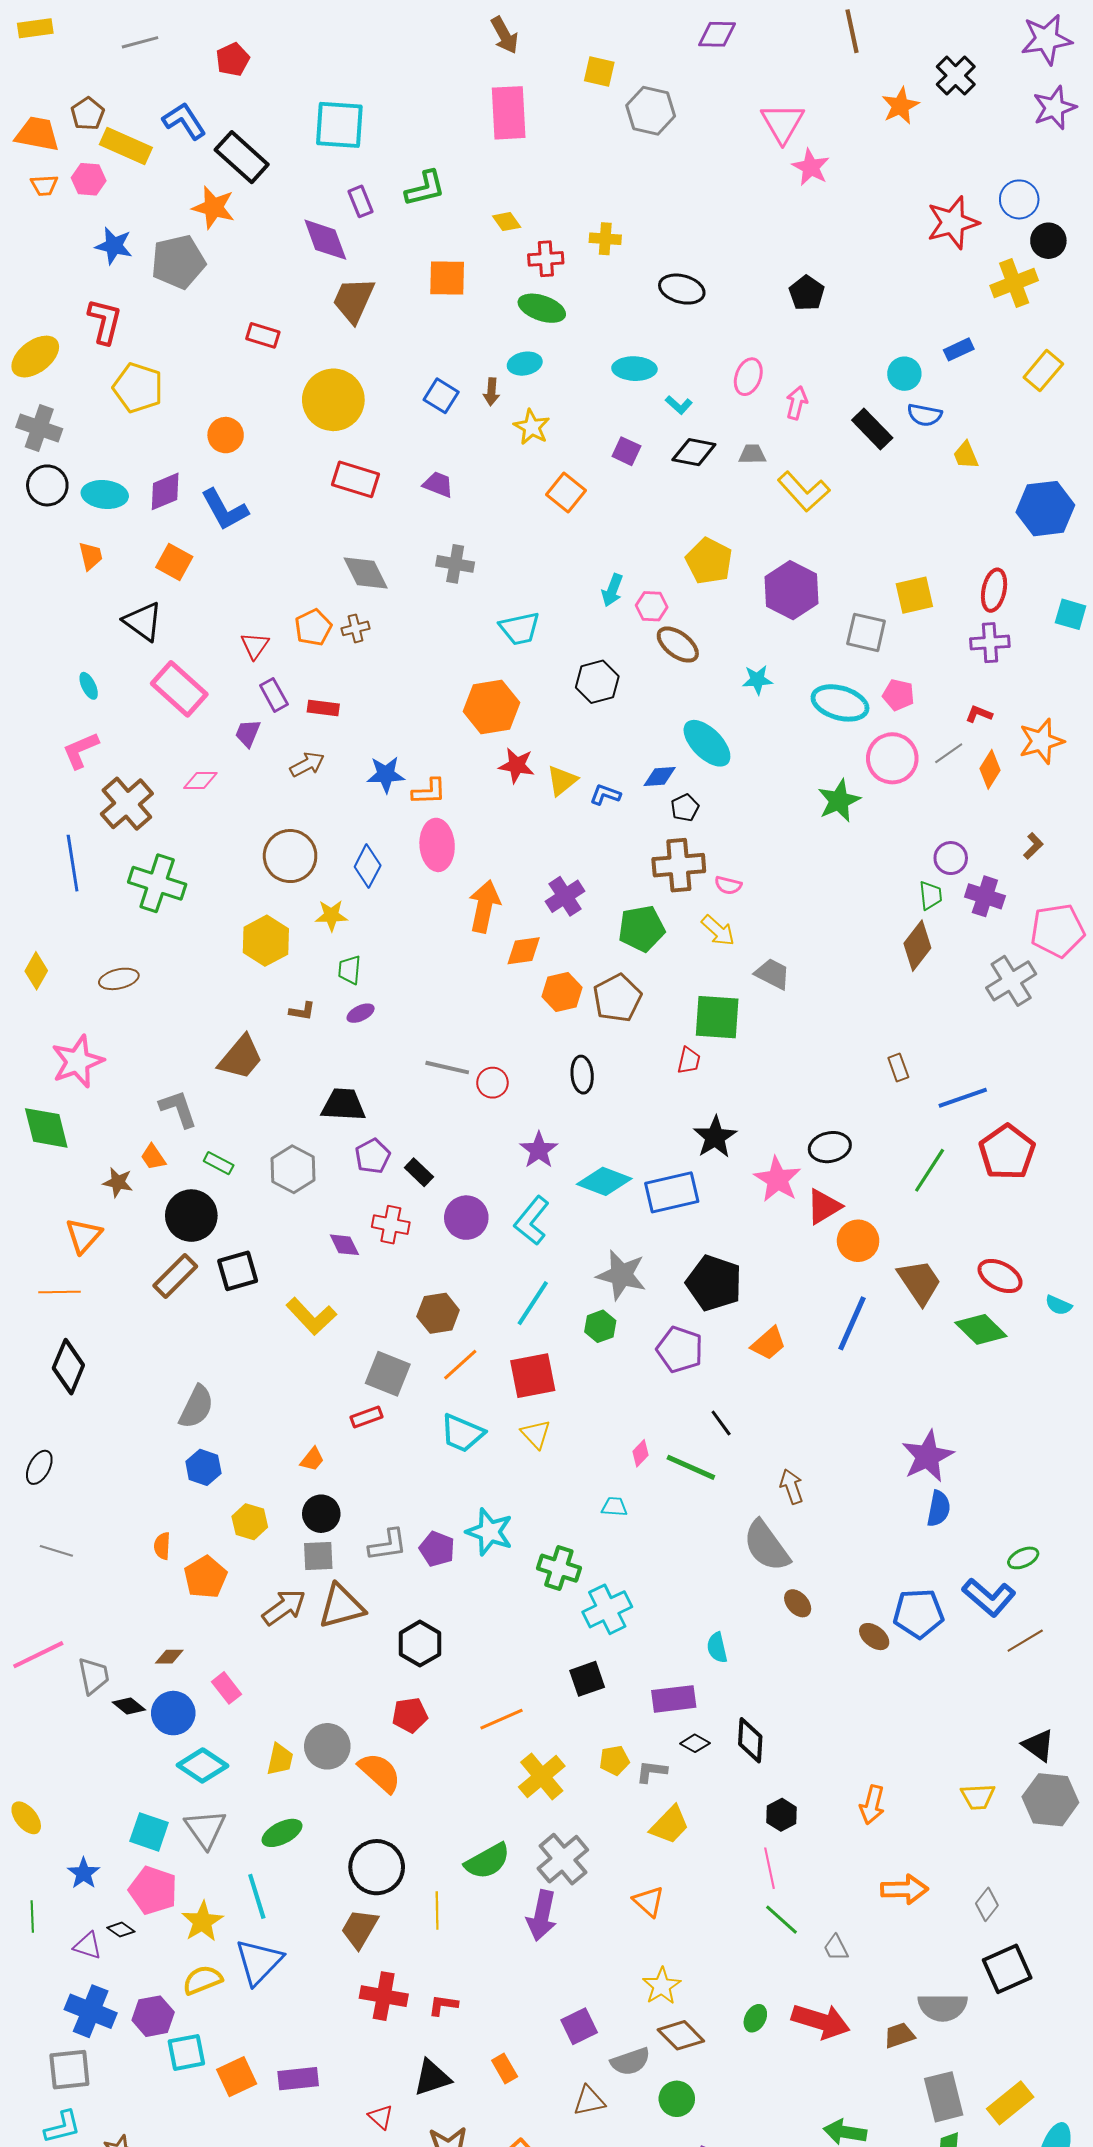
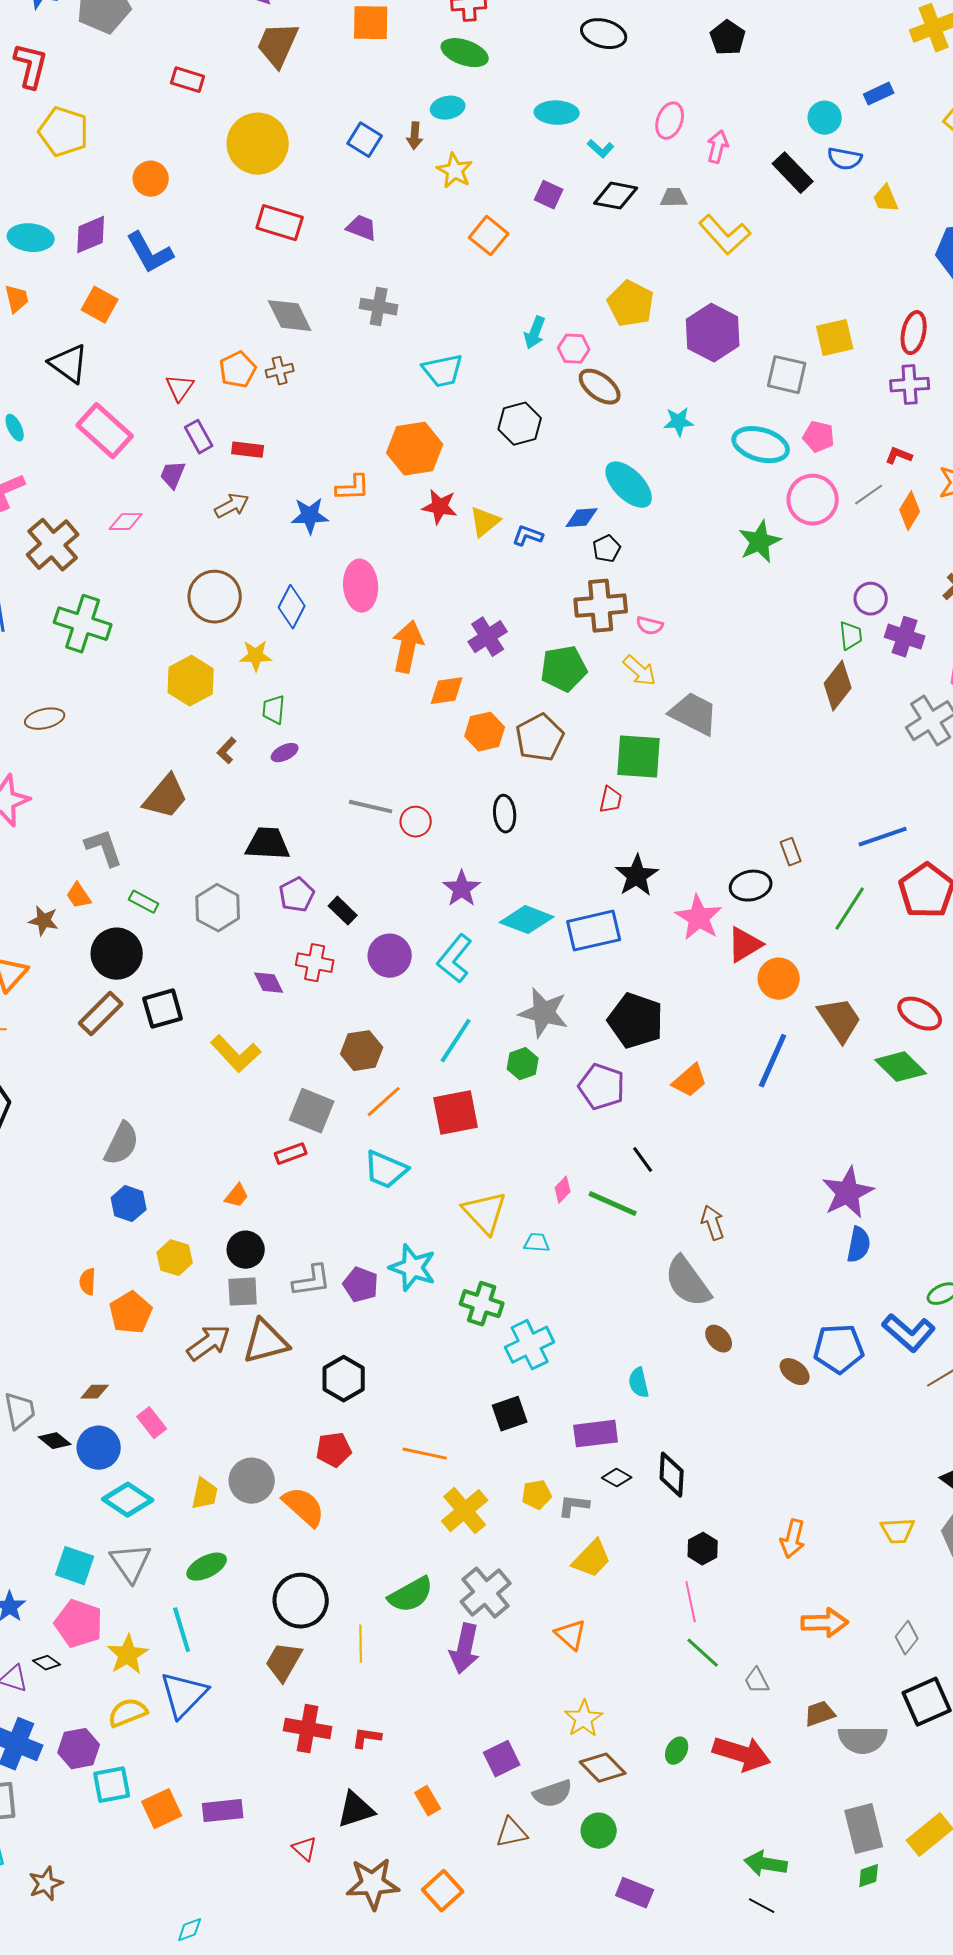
orange L-shape: (429, 792) -> (353, 488), moved
gray trapezoid: (772, 974) -> (694, 714), size x1.4
brown L-shape: (302, 1011) -> (227, 751), turned 124
brown rectangle: (898, 1068) -> (791, 852), moved
yellow triangle: (536, 1434) -> (485, 1213), moved, size x1.5
orange line: (502, 1719) -> (425, 1454), turned 36
brown trapezoid: (899, 2035) -> (820, 1714), moved

